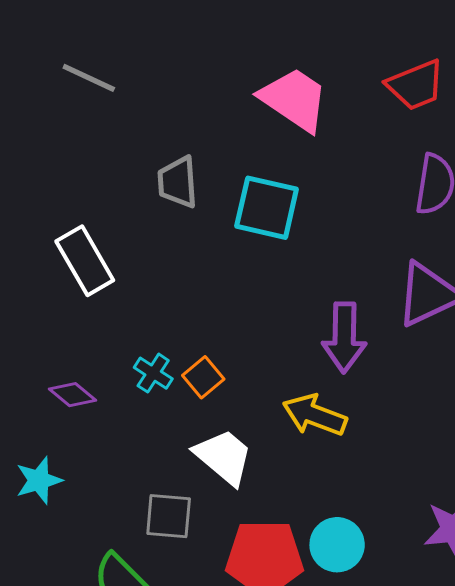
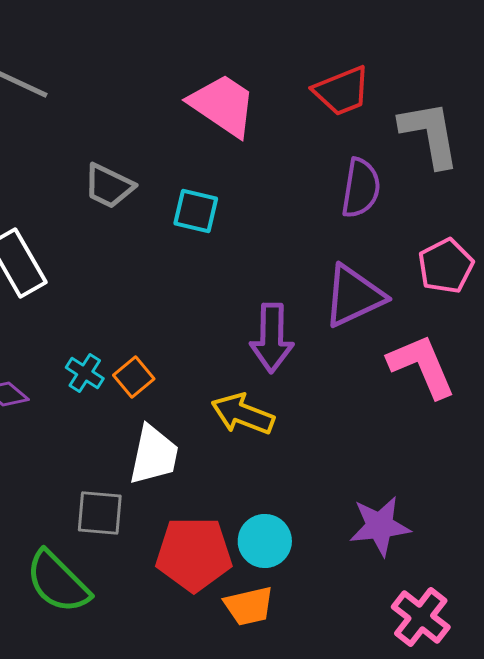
gray trapezoid: (178, 182) -> (109, 186), turned -60
cyan square: (267, 208) -> (196, 211), size x0.7
white trapezoid: (224, 457) -> (154, 455), turned 62

